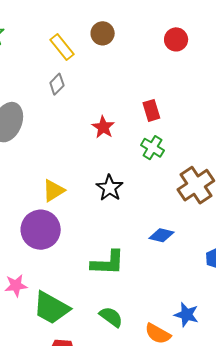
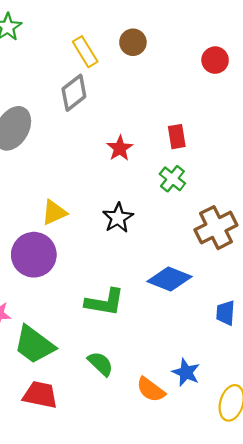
gray diamond: (57, 84) -> (74, 93), size x1.5
blue diamond: (161, 235) -> (169, 279), size x1.5

